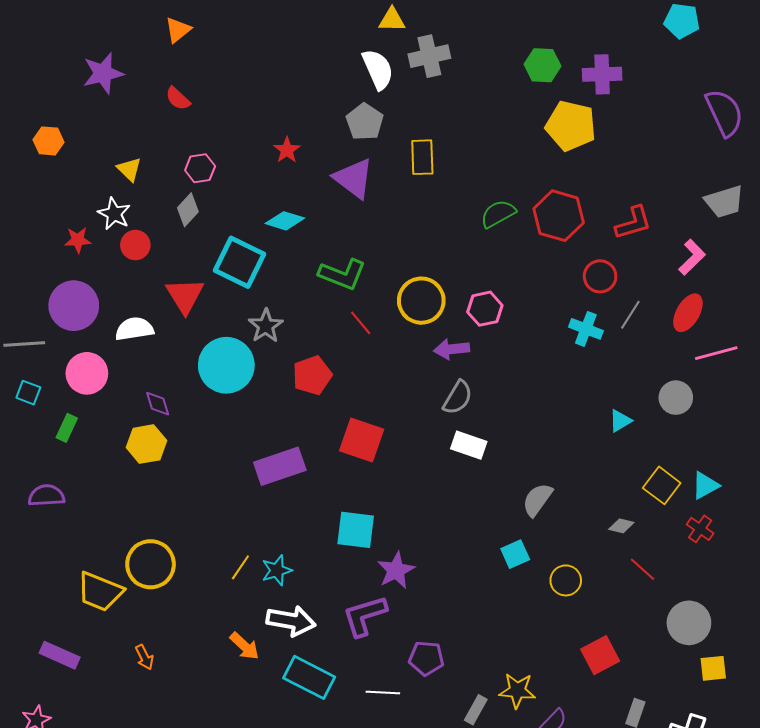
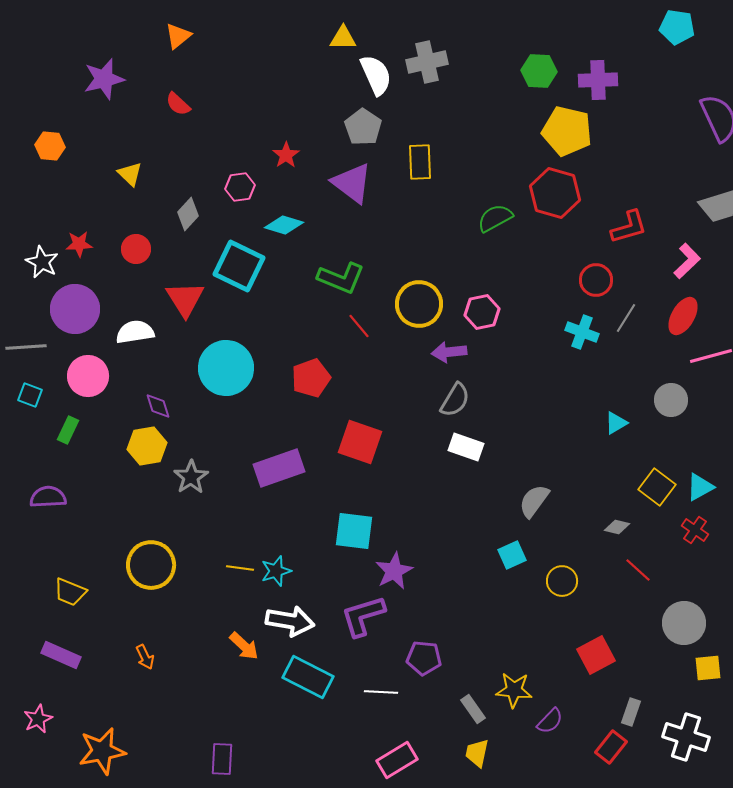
yellow triangle: (392, 20) -> (343, 38), moved
pink hexagon: (200, 168) -> (240, 187), moved
white star: (114, 214) -> (42, 262), moved
red hexagon: (559, 216) -> (555, 193), moved
gray star: (266, 326) -> (191, 477), moved
yellow line: (240, 567) -> (240, 568), turned 64
yellow trapezoid: (100, 592) -> (70, 592), moved, size x0.7
gray rectangle: (476, 710) -> (473, 709), turned -64

